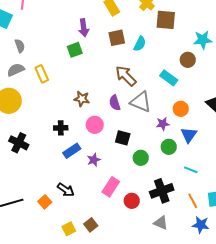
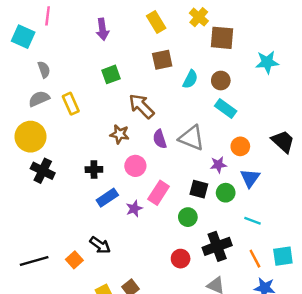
purple arrow: (84, 28) -> (102, 29), moved
cyan semicircle: (140, 44) -> (190, 79), moved
brown circle: (188, 60) -> (221, 81), moved
brown arrow: (126, 76) -> (141, 106), moved
black square: (123, 138) -> (199, 189), moved
black cross: (19, 143) -> (43, 171), moved
green circle: (141, 158) -> (188, 217), moved
pink rectangle: (111, 187) -> (159, 193), moved

